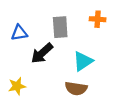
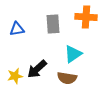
orange cross: (98, 19) -> (86, 17), size x1.5
black arrow: (42, 53) -> (37, 69), moved

